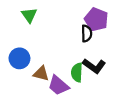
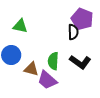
green triangle: (29, 15) -> (20, 26), moved, turned -42
green semicircle: (77, 72) -> (53, 61), moved

